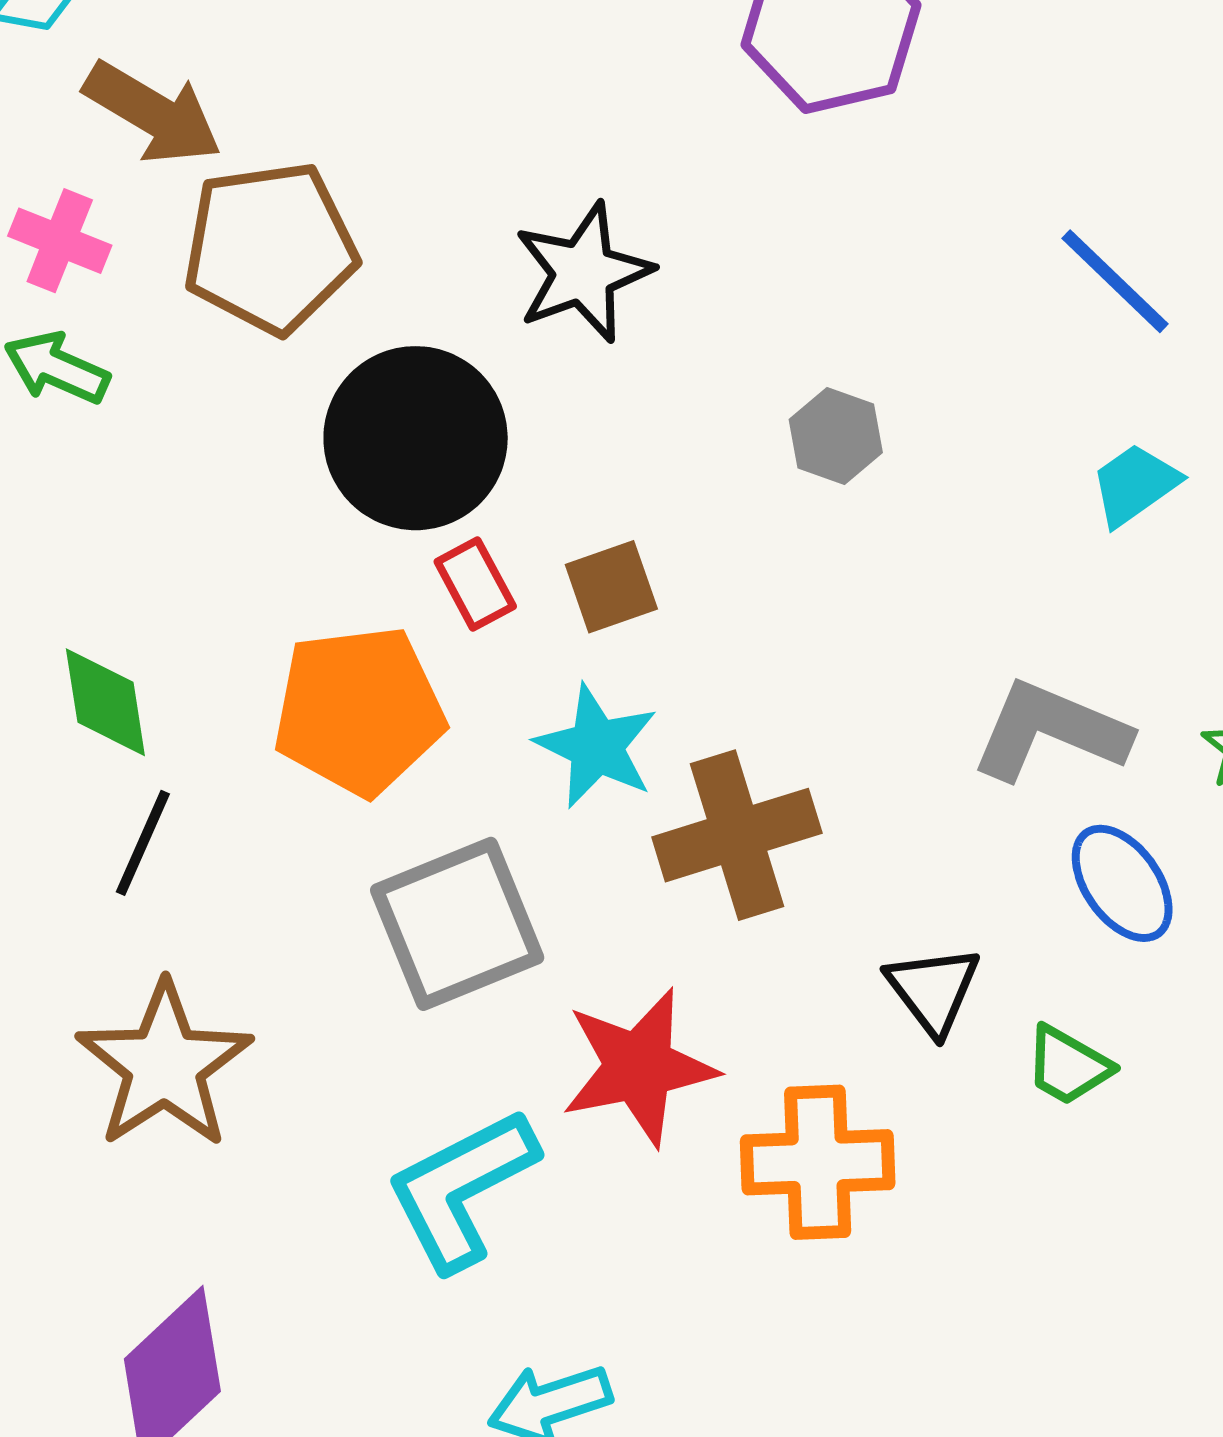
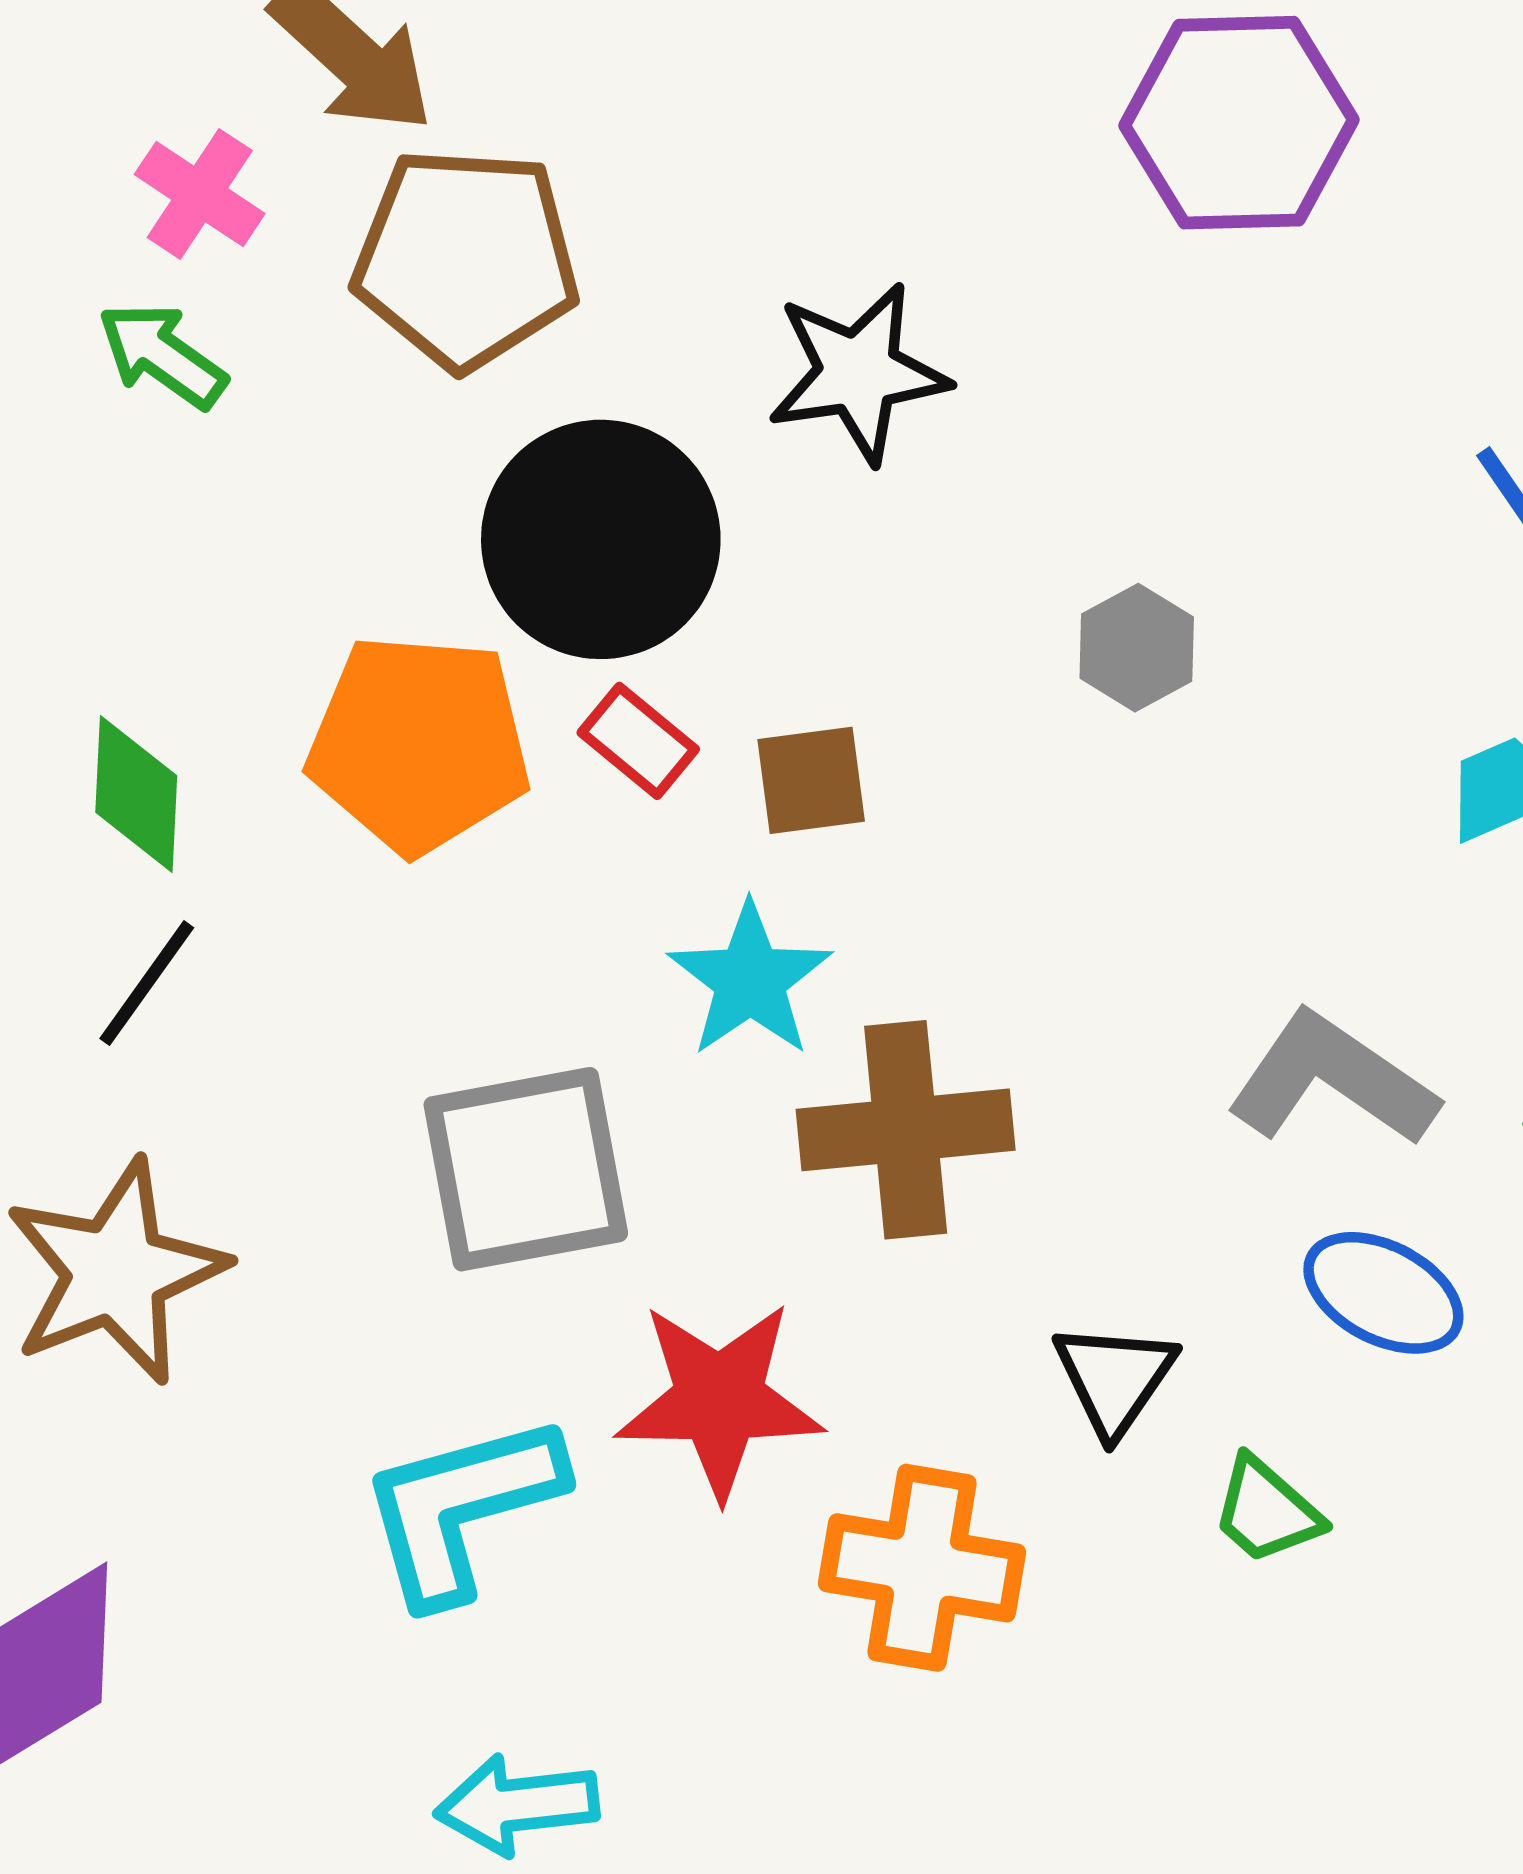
red rectangle: (475, 584) -> (638, 741), turned -34
orange pentagon: (359, 711) -> (419, 744), moved
blue ellipse: (1122, 883) -> (1383, 1293), turned -39

